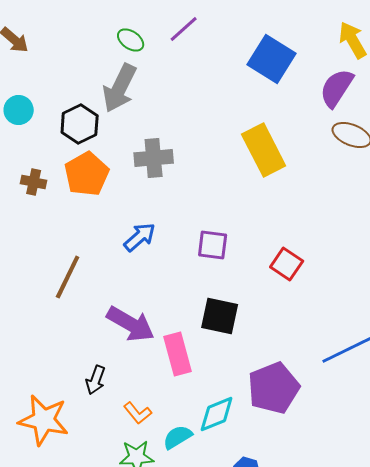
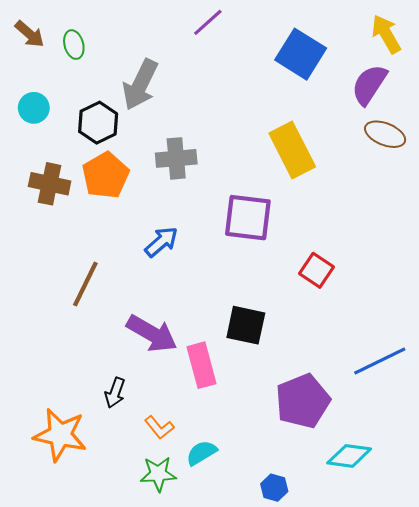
green ellipse: (131, 40) -> (74, 45), moved, turned 40
brown cross: (34, 182) -> (50, 184), size x1.5
purple square: (213, 245) -> (248, 218), moved, size x1.5
cyan diamond: (217, 414) -> (349, 456), moved, turned 30

